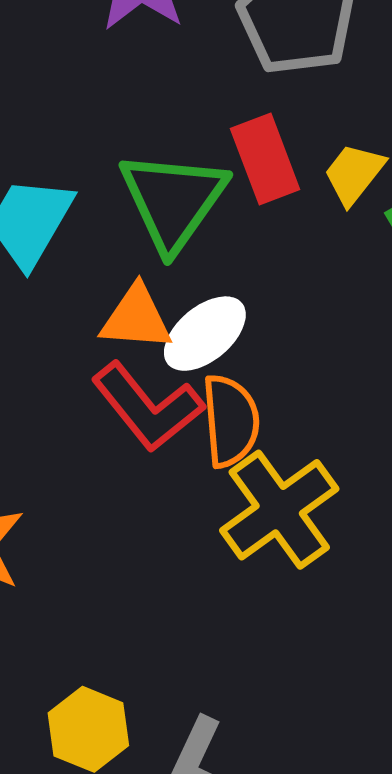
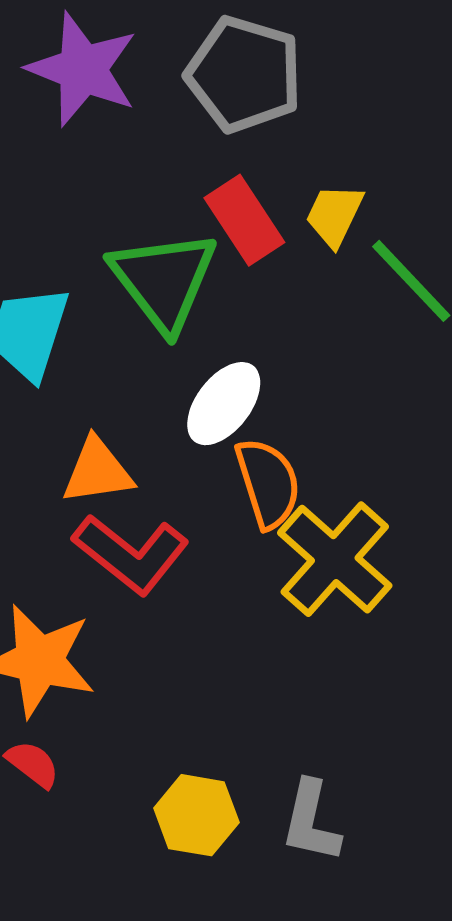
orange triangle: (136, 318) -> (97, 471), moved
red L-shape: (148, 407) -> (131, 554), moved

